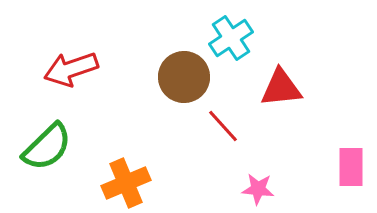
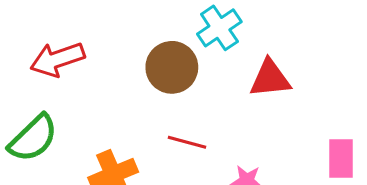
red line: (223, 126) -> (187, 142), moved, turned -33

